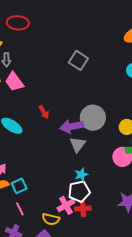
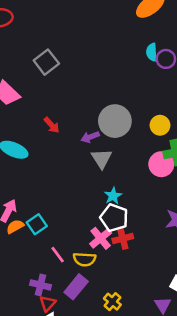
gray square: (78, 60) -> (46, 62), moved, turned 30
purple arrow: (72, 126) -> (90, 137), size x0.6
white pentagon: (79, 191) -> (114, 218), turned -30
pink line: (20, 209) -> (58, 255), moved

